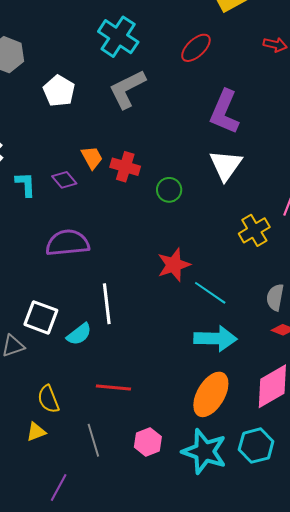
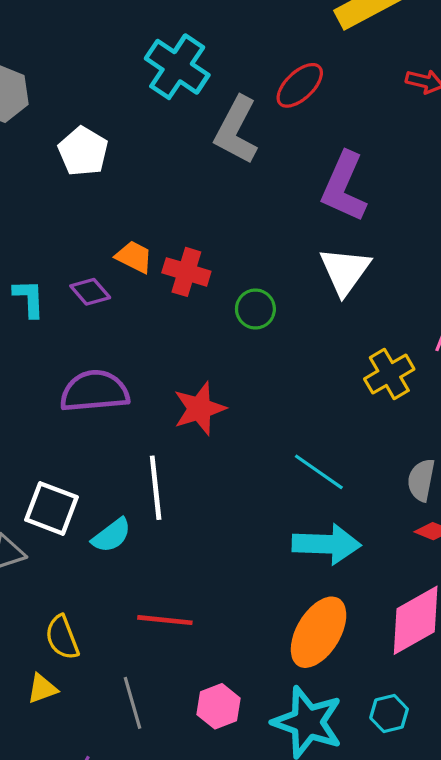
gray L-shape: (127, 89) -> (236, 130), moved, turned -36
orange trapezoid: (92, 158) -> (134, 257), turned -35
red star: (174, 265) -> (199, 409), moved
cyan hexagon: (256, 446) -> (389, 713), size x0.7

